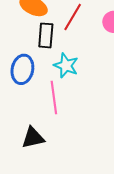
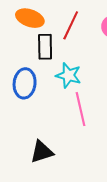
pink line: (54, 98) -> (81, 109), moved

